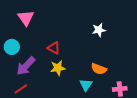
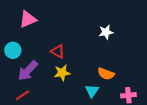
pink triangle: (26, 18) -> (28, 19), turned 42

